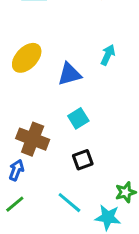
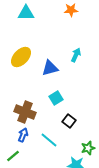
black square: (83, 160) -> (69, 121), moved, turned -32
blue arrow: (16, 170) -> (23, 135), moved
cyan line: (69, 203) -> (49, 140), moved

